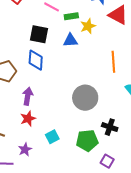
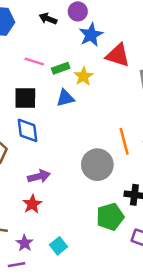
orange line: (113, 62) -> (124, 141), moved
purple arrow: (28, 96) -> (39, 176), moved, turned 78
cyan square: (52, 137) -> (58, 246), moved
purple star: (25, 149) -> (25, 243), moved

